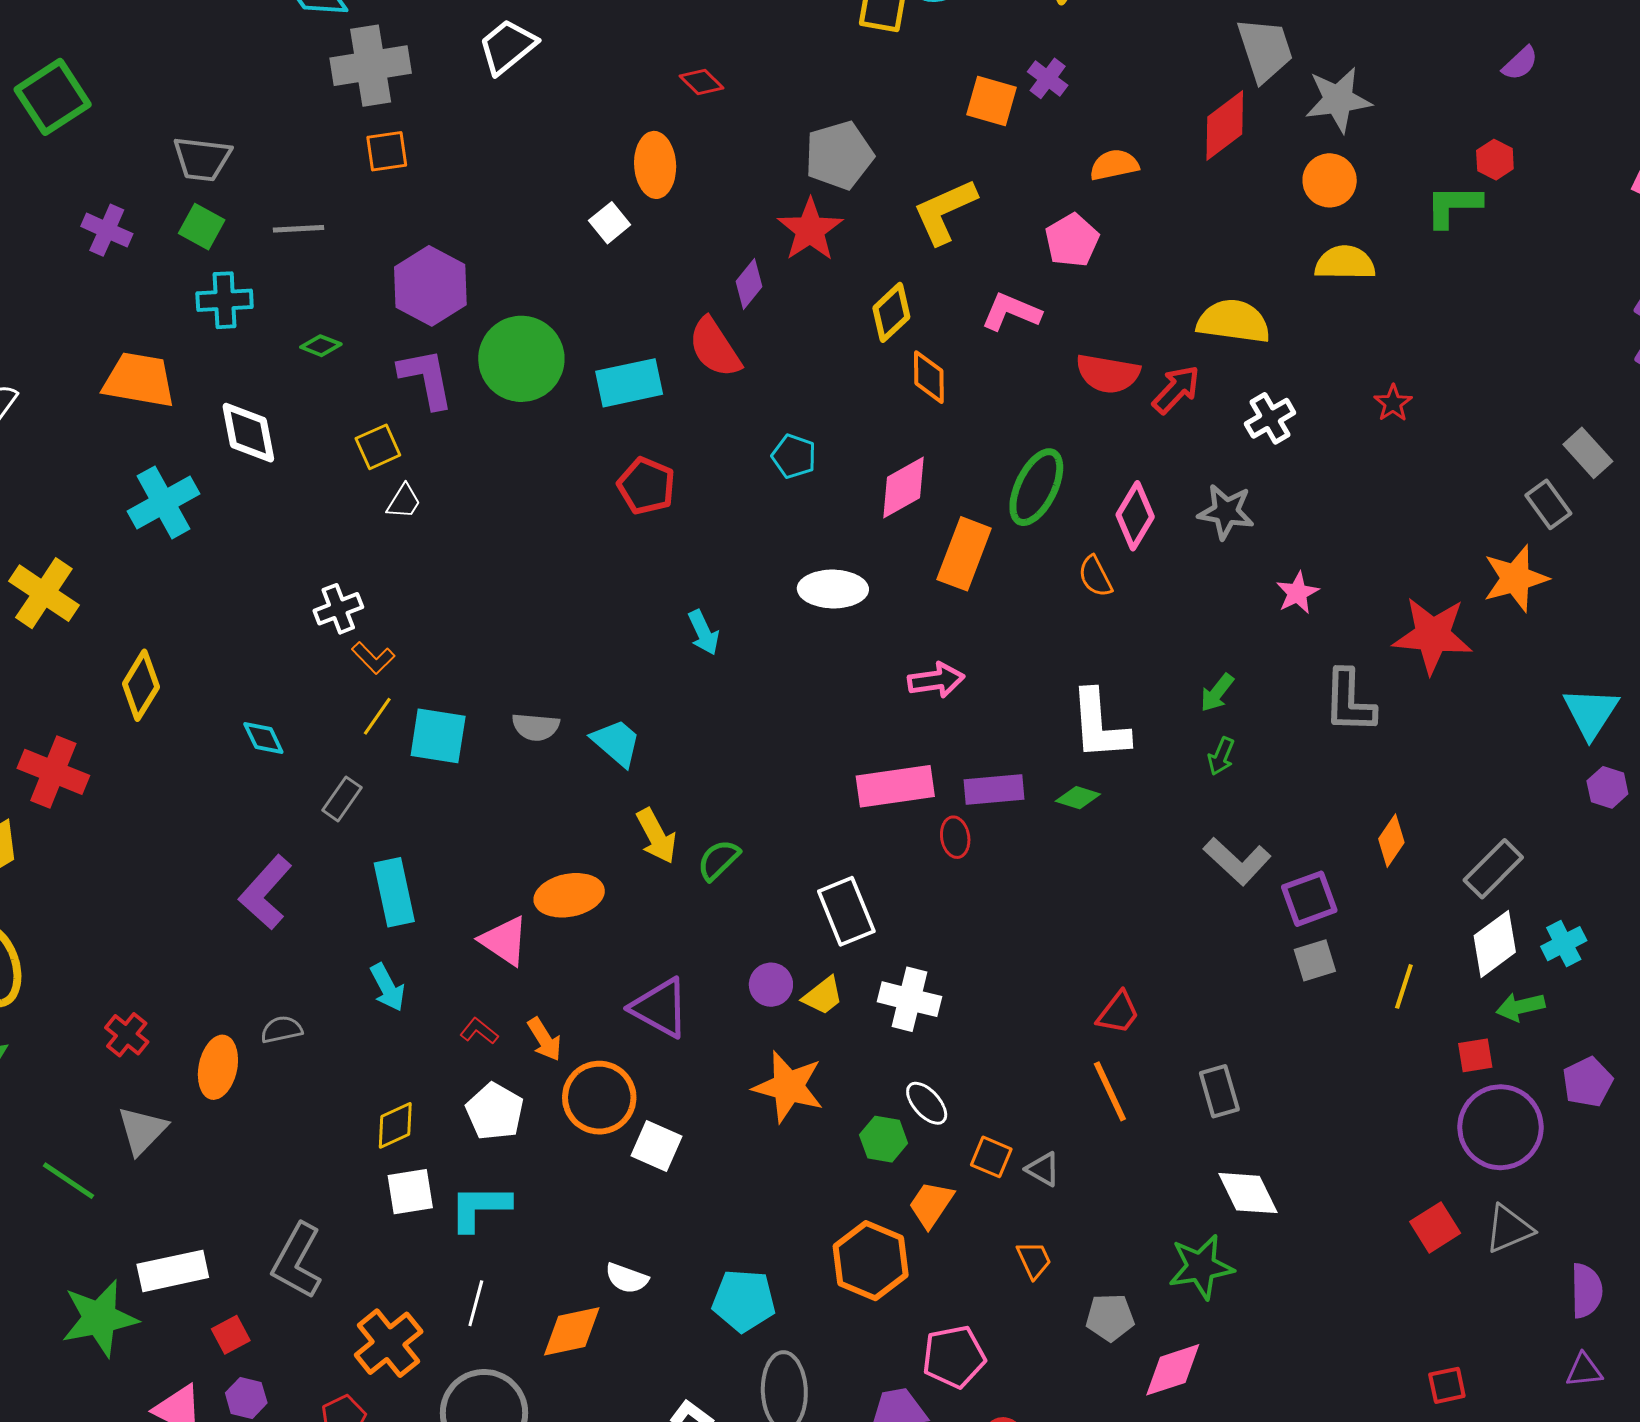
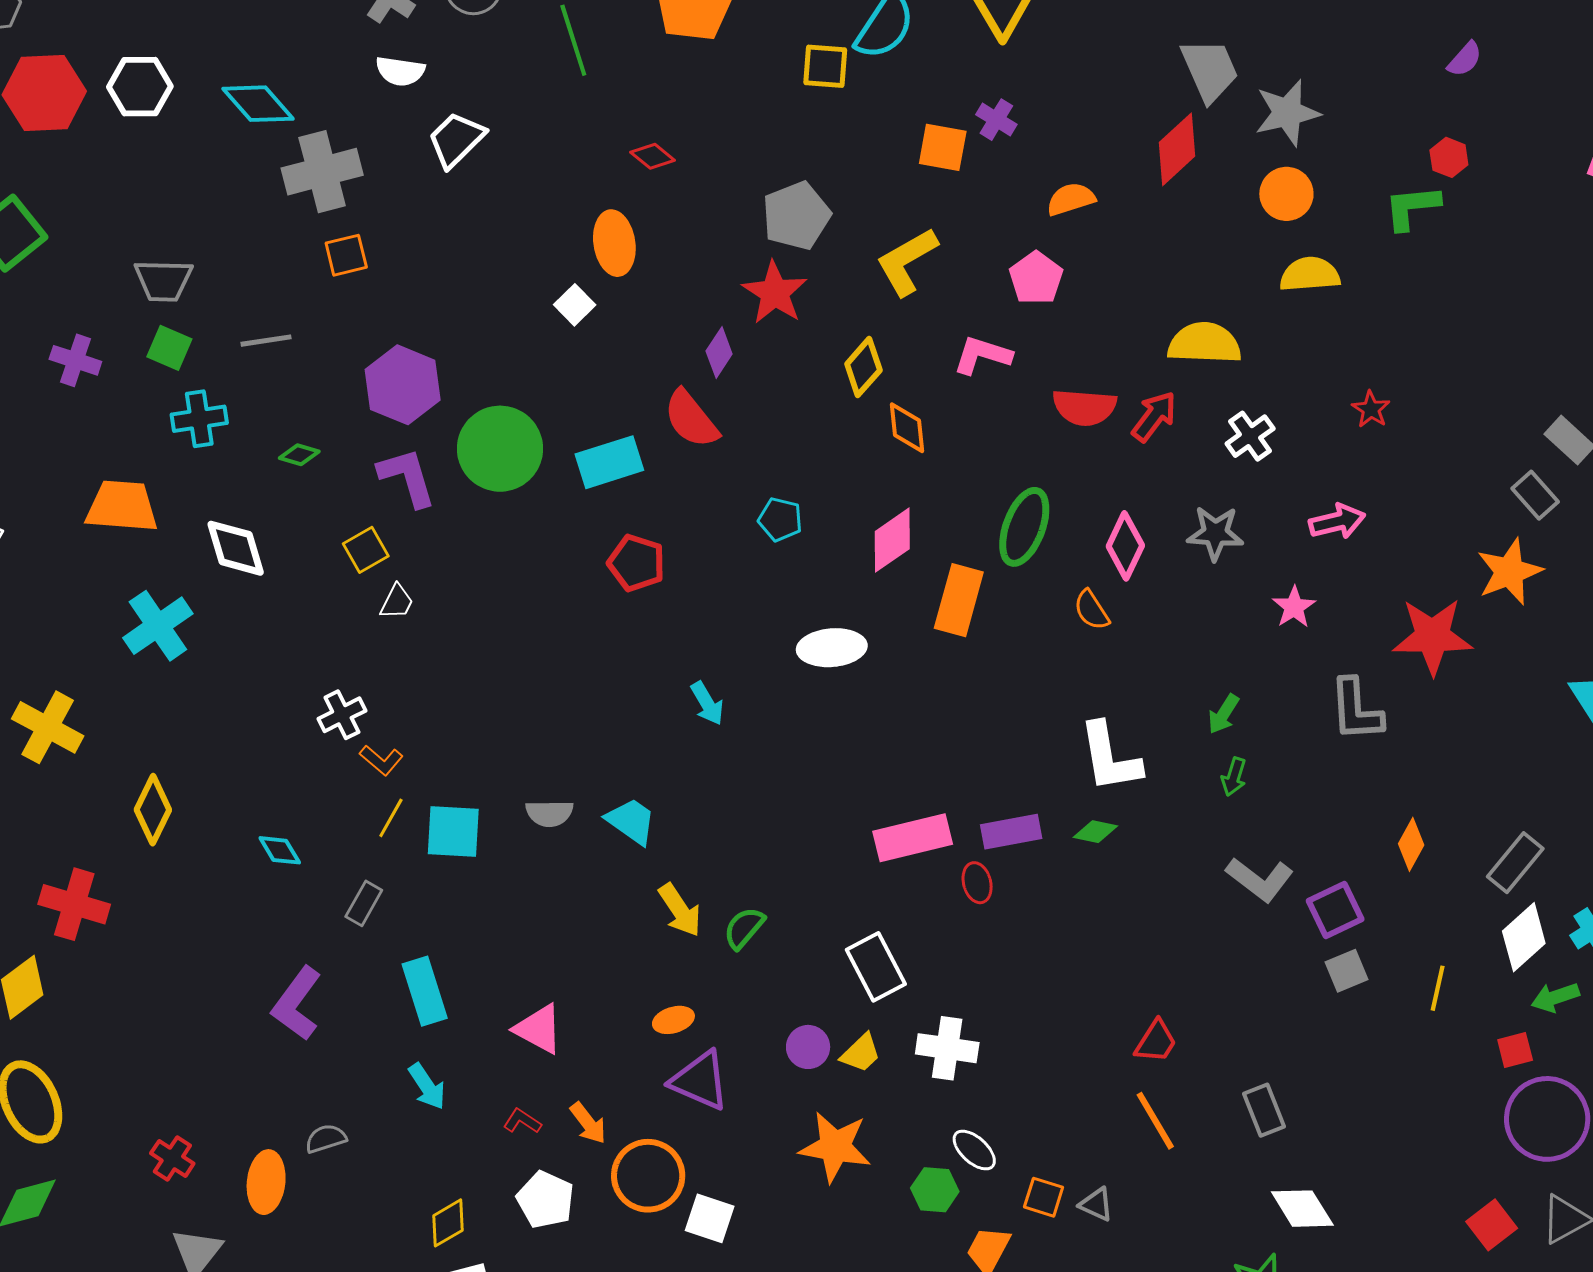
pink arrow: (936, 680) -> (1337, 521), moved
orange ellipse: (569, 895) -> (673, 1020), moved, size x0.6

